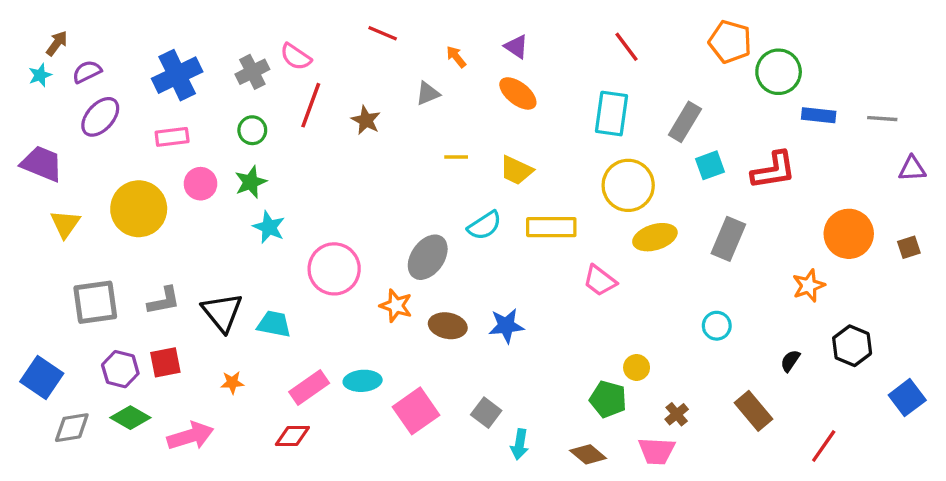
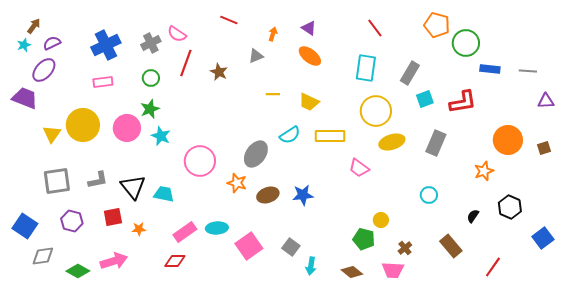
orange arrow: (456, 57) -> (273, 34), turned 56
purple ellipse: (100, 117) -> (44, 70), moved
pink circle: (200, 184) -> (127, 128), moved, size x1.4
yellow triangle: (65, 224) -> (52, 134), moved
brown ellipse: (448, 326) -> (268, 195), turned -30
red square: (165, 362) -> (113, 217), moved
green diamond: (130, 418) -> (78, 271), moved

